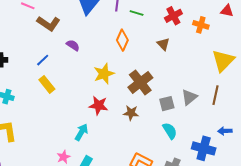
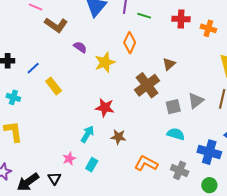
red cross: (173, 16) -> (181, 19), turned 30
brown triangle: (163, 44) -> (169, 64), moved, turned 32
blue line: (43, 60) -> (33, 68), moved
yellow star: (104, 74) -> (105, 62), moved
brown star: (131, 113) -> (118, 137), moved
cyan semicircle: (170, 131) -> (176, 134), turned -42

